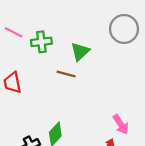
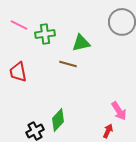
green triangle: (80, 51) -> (81, 43), turned 30

